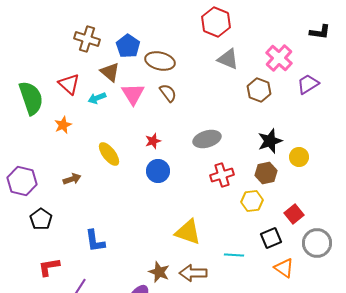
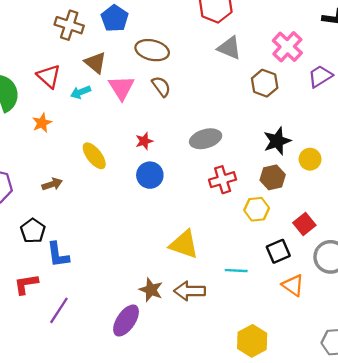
blue pentagon: (128, 46) -> (115, 18), moved
black pentagon: (41, 219) -> (33, 231), moved
blue L-shape: (95, 241) -> (58, 255), moved

